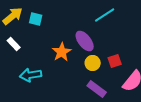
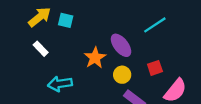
cyan line: (105, 15) -> (155, 25), moved
yellow circle: (93, 63) -> (122, 75), moved

